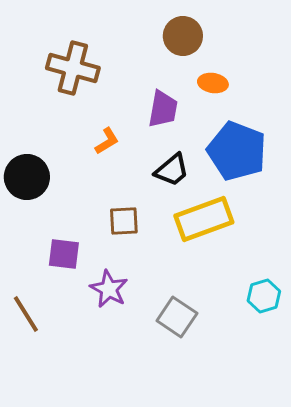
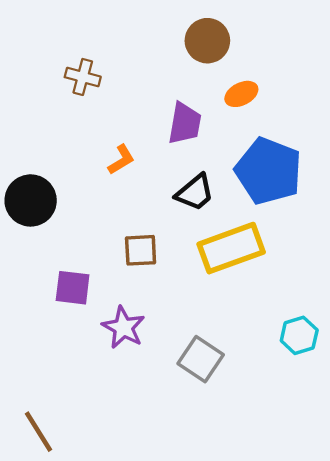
brown cross: (73, 68) -> (83, 77), size x0.6
orange ellipse: (213, 83) -> (241, 94), turned -36
brown line: (26, 314) -> (39, 432), moved

